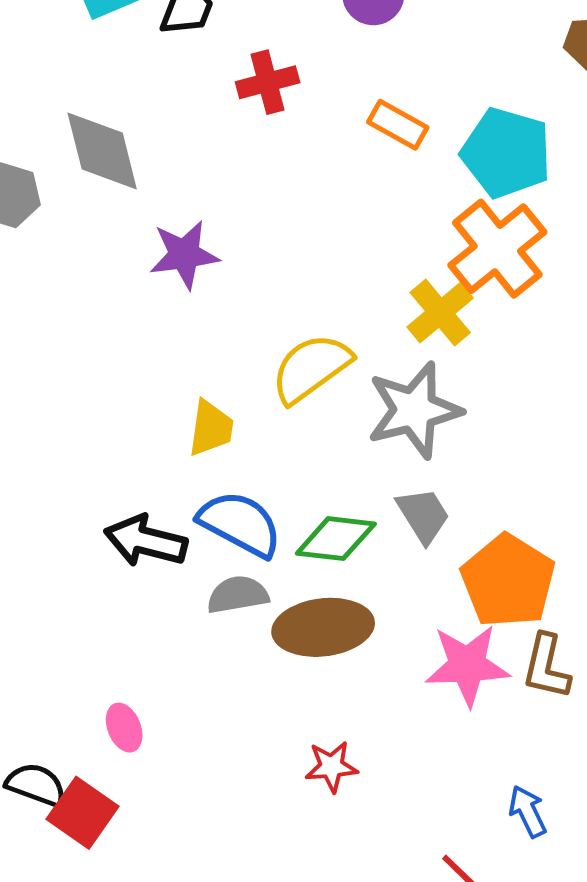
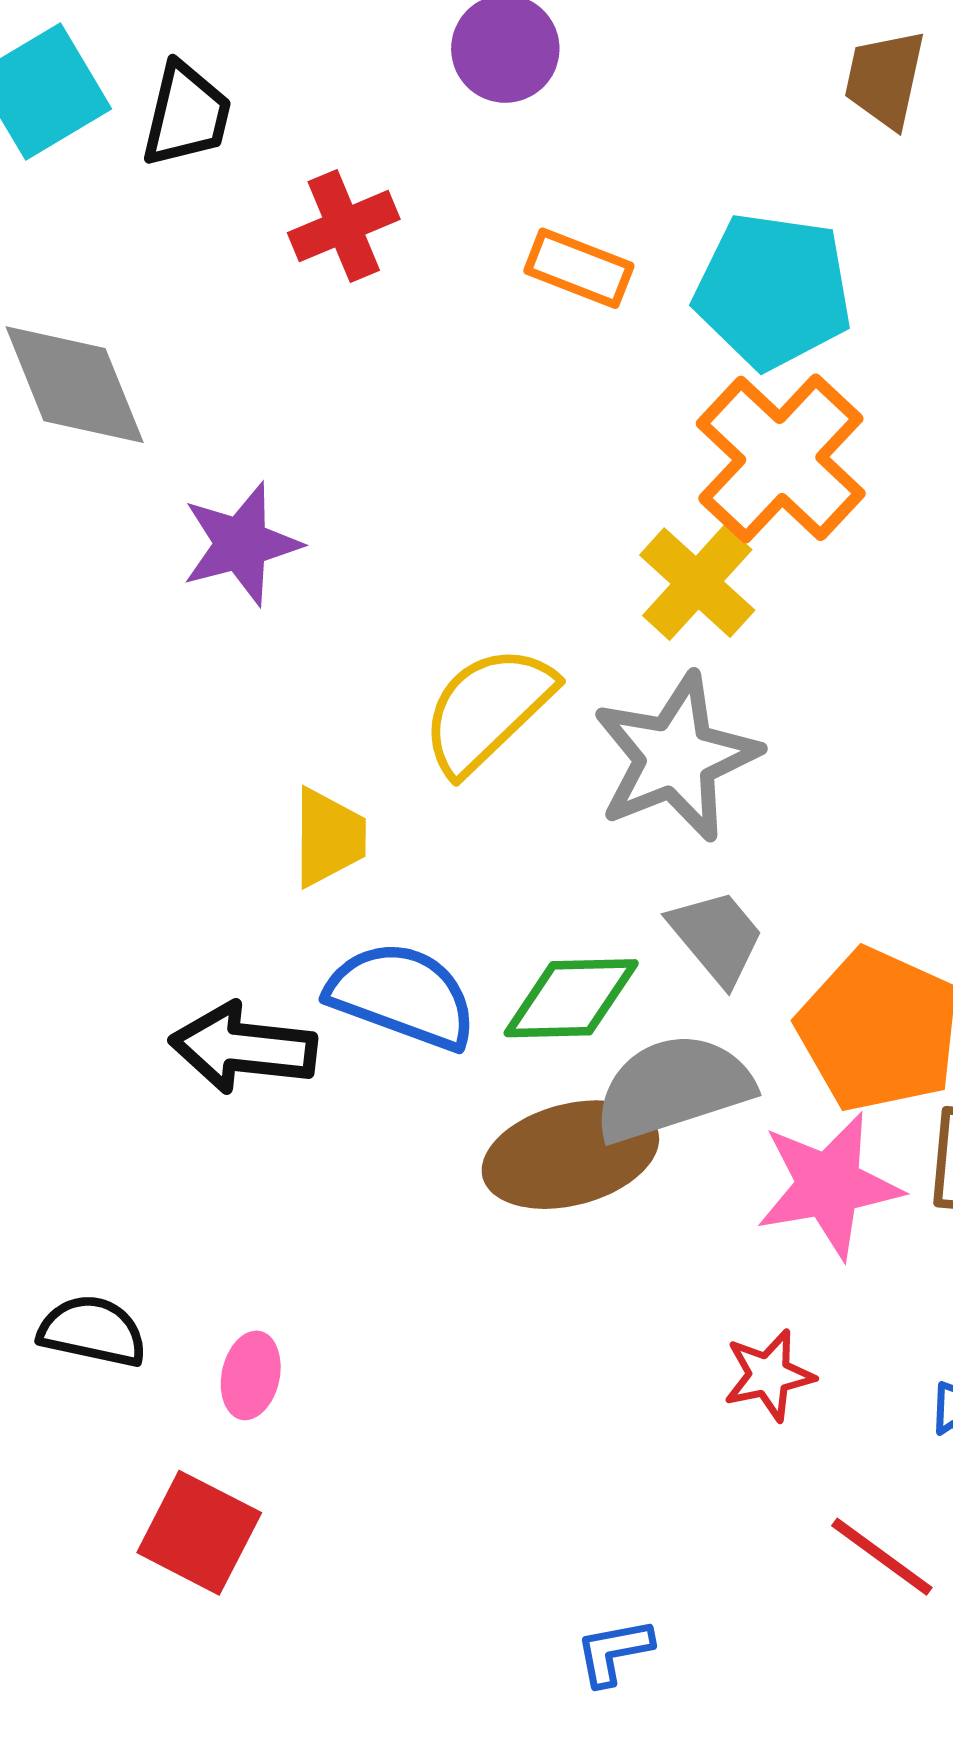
gray semicircle: (238, 595) -> (673, 1088), moved, size x1.5
pink ellipse: (124, 728) -> (251, 1375), turned 42
red star: (331, 767) -> (769, 1375), moved
black semicircle: (36, 785) -> (93, 1331), moved

